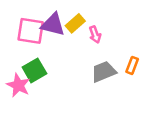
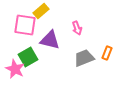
yellow rectangle: (75, 23) -> (41, 11), moved
purple triangle: (53, 25) -> (50, 40), moved

